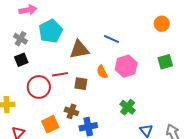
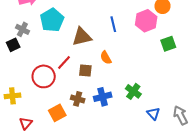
blue line: (112, 39) -> (113, 24), turned 56
black square: (21, 60) -> (13, 45), moved
pink hexagon: (126, 66) -> (146, 21), moved
red line: (60, 74) -> (64, 63), turned -35
blue cross: (88, 127) -> (103, 97), moved

